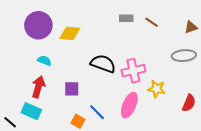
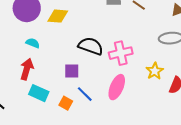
purple square: (72, 89) -> (72, 71), moved
yellow star: (157, 89) -> (155, 71), moved, turned 30
cyan rectangle: (31, 111) -> (39, 93), moved

